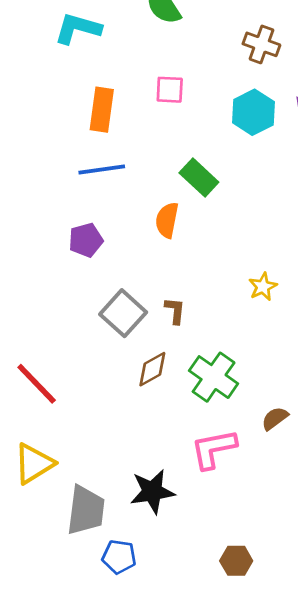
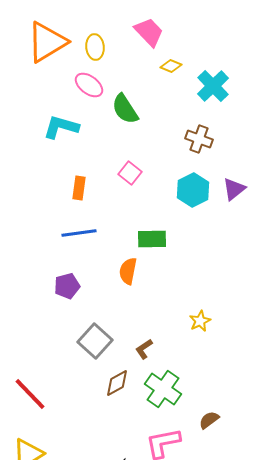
pink square: (170, 90) -> (130, 173), turned 35
orange rectangle: (102, 110) -> (79, 188), size x0.7
green rectangle: (199, 177) -> (152, 239), turned -44
brown L-shape: (175, 311) -> (144, 349), moved, turned -130

